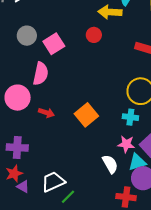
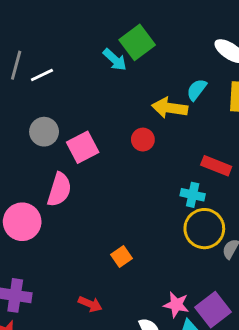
red arrow: (46, 113) -> (90, 304), moved
orange square: (86, 115) -> (121, 256), size x0.6
cyan cross: (130, 117) -> (193, 195), moved

